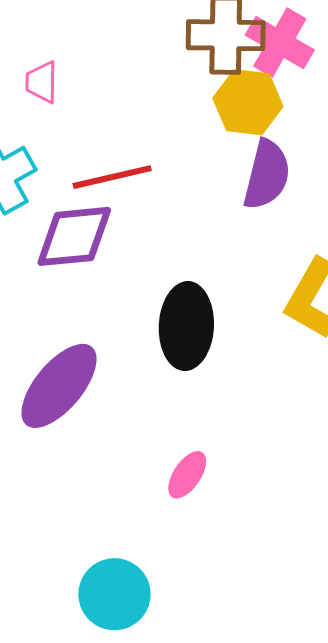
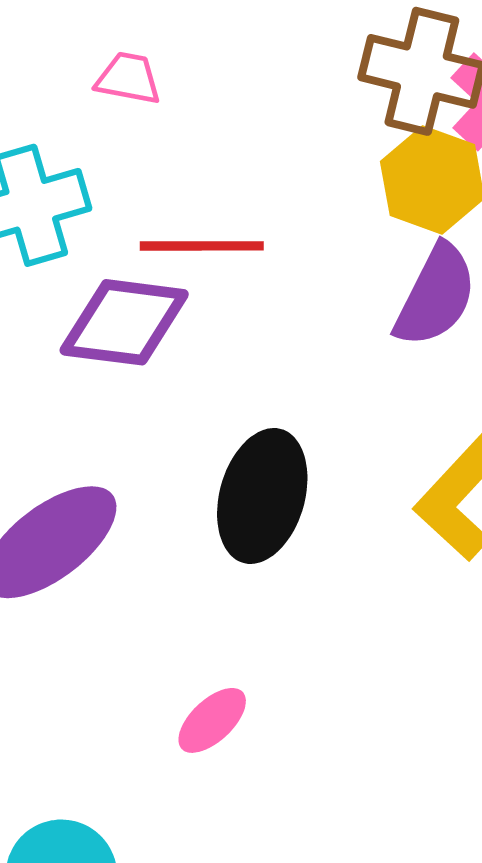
pink trapezoid: (42, 82) -> (128, 78), turned 87

